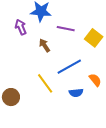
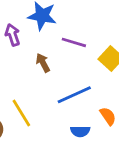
yellow line: (45, 83) -> (21, 113), moved

